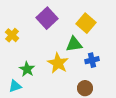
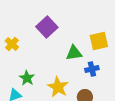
yellow square: (86, 23) -> (99, 41), moved, turned 36
yellow star: (58, 63) -> (58, 87), moved

